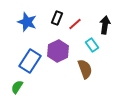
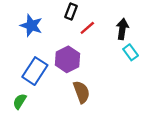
black rectangle: (57, 18) -> (71, 11), moved
cyan rectangle: (92, 45) -> (131, 52), moved
brown semicircle: (85, 69) -> (82, 92), moved

